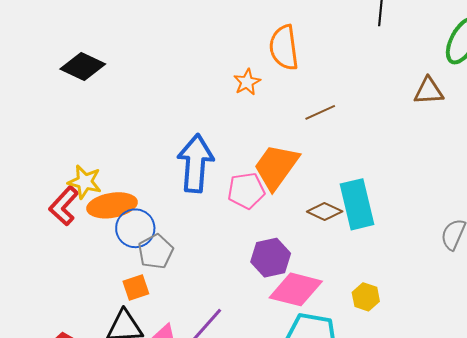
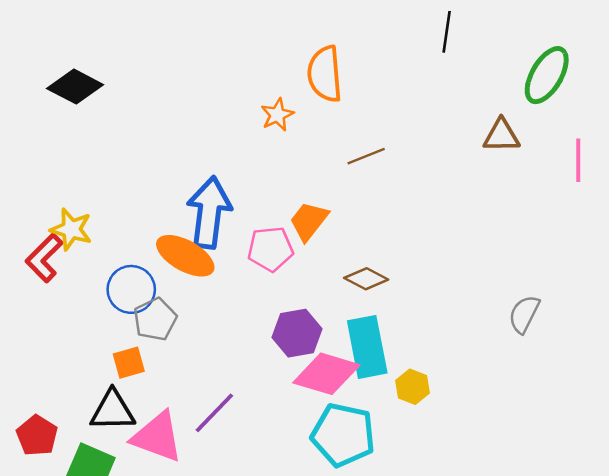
orange trapezoid: (276, 167) -> (309, 221), size x0.7
cyan rectangle: (357, 204) -> (367, 347), moved
orange ellipse: (112, 205) -> (185, 256), moved, turned 36

